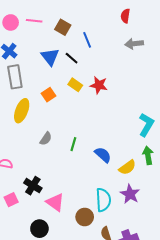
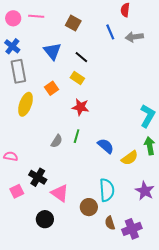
brown square: (63, 27) -> (73, 23), moved
blue line: (87, 40) -> (110, 32), moved
black line: (72, 58) -> (81, 57), moved
red star: (99, 85) -> (80, 107), moved
gray semicircle: (46, 139) -> (57, 141), moved
purple star: (130, 194) -> (145, 191), moved

